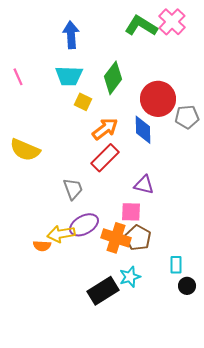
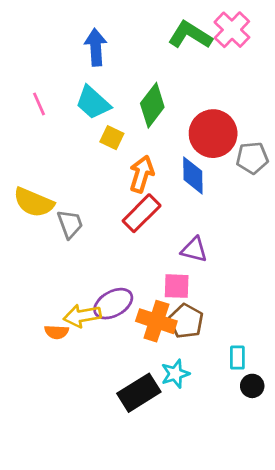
cyan trapezoid: (69, 76) -> (93, 103), turned 40
pink line: (18, 77) -> (39, 104), moved
orange arrow: (105, 129) -> (142, 174), turned -36
gray trapezoid: (73, 189) -> (70, 224), moved

